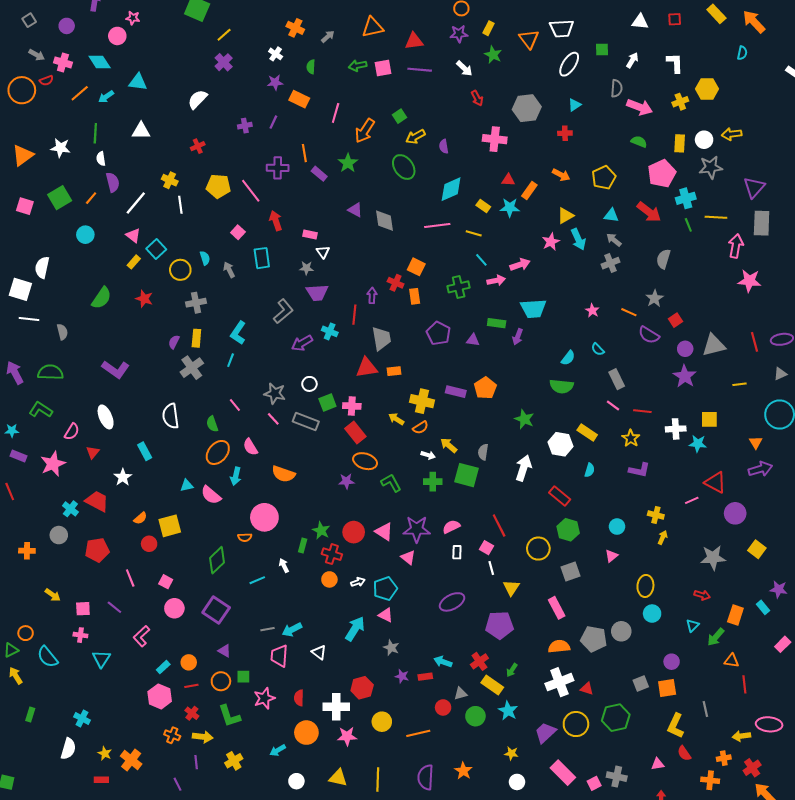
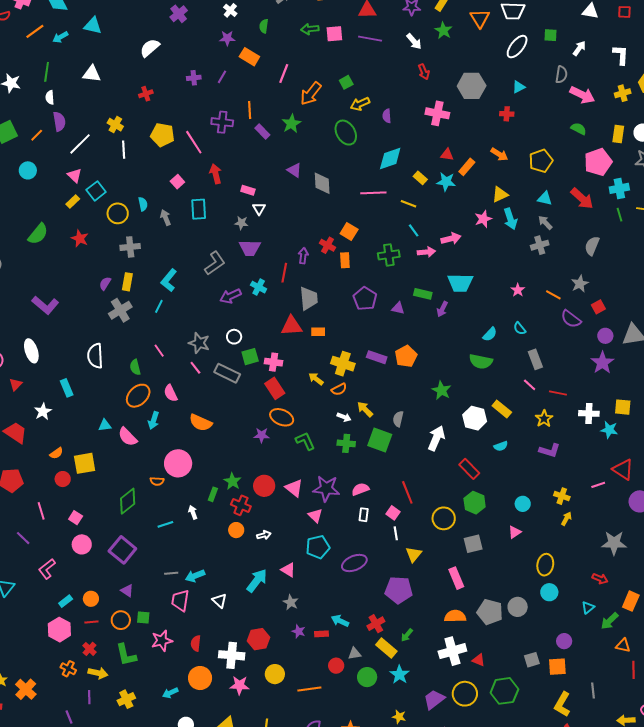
cyan semicircle: (590, 470) -> (501, 446), turned 48
cyan pentagon: (385, 589) -> (318, 547), moved

